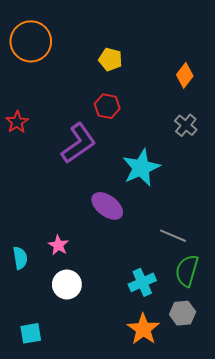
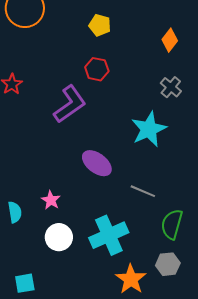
cyan star: (141, 168) -> (149, 129), moved
gray line: (173, 236) -> (143, 191), moved
cyan cross: (142, 282) -> (109, 235), moved, size x1.5

